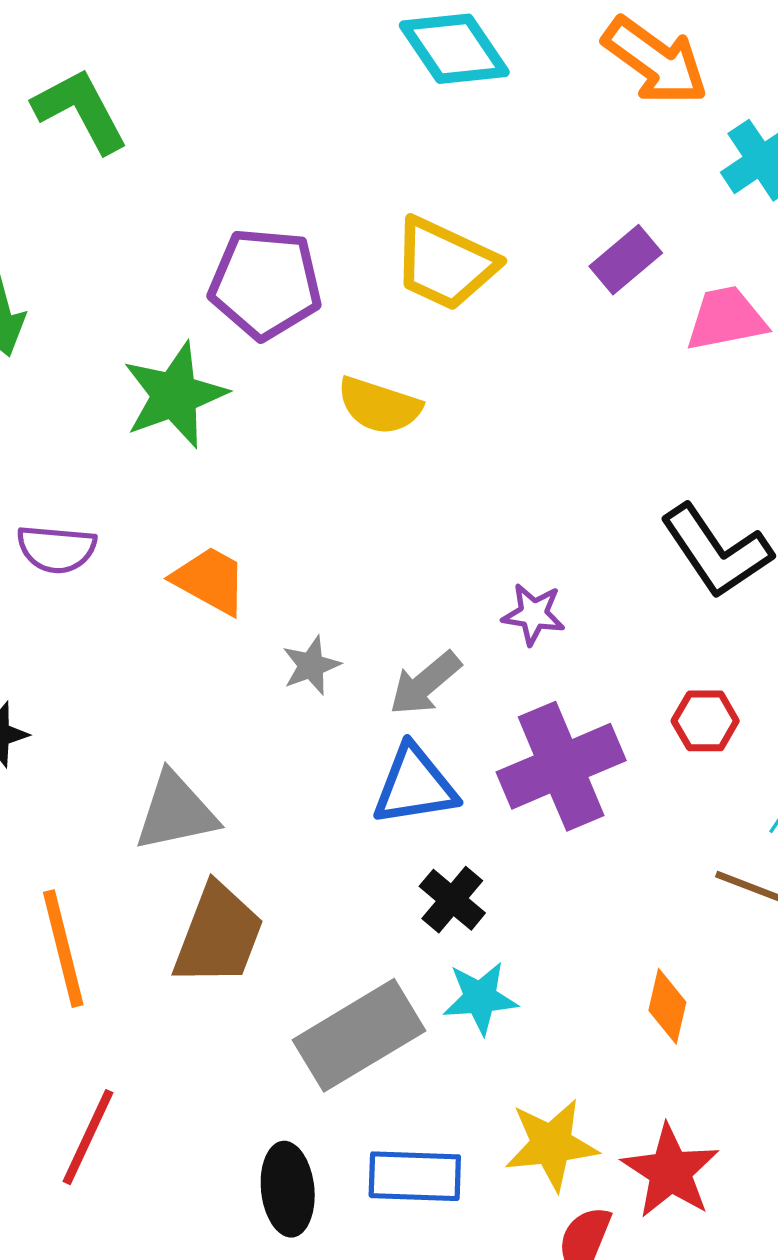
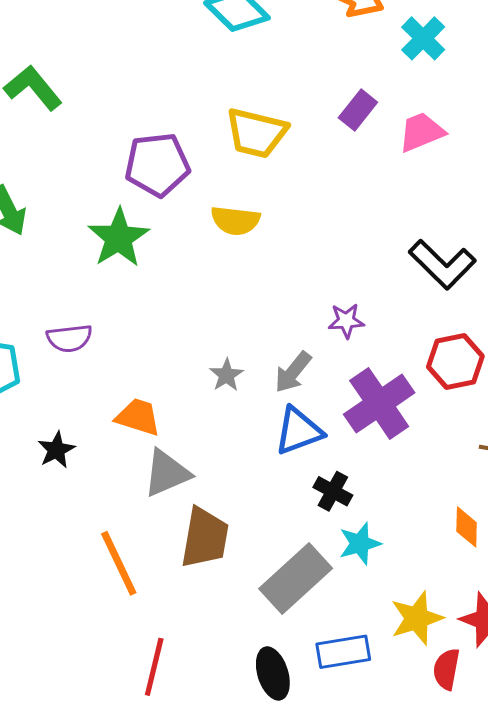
orange trapezoid: (210, 580) -> (138, 417), moved
red hexagon: (705, 721) -> (455, 361), size x1.5

